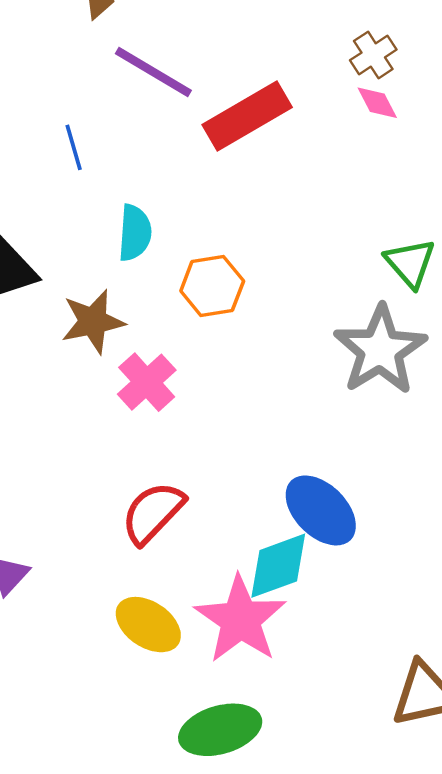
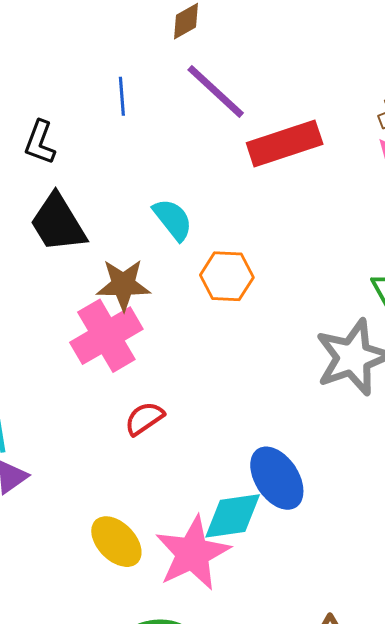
blue line: (74, 147) -> (122, 96), moved
cyan semicircle: (135, 233) -> (173, 219), turned -54
pink cross: (147, 382) -> (106, 336), moved, size x1.4
red semicircle: (153, 513) -> (144, 418), moved, size x0.7

